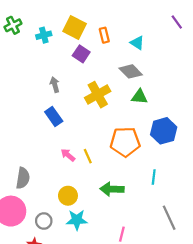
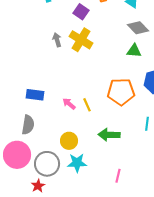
gray diamond: (131, 71) -> (138, 28), moved
yellow cross: (98, 95) -> (81, 40), moved, turned -30
blue rectangle: (54, 117) -> (35, 95), moved, turned -48
gray circle: (44, 221) -> (47, 164), size x1.6

